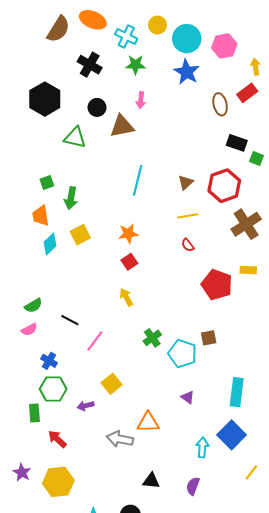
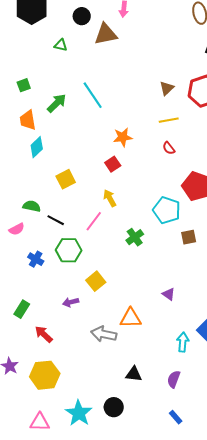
green triangle: (75, 138) -> (61, 45), size x0.6
cyan line: (138, 180) -> (93, 95), moved, turned -48
green square: (47, 183) -> (24, 85), moved
green arrow: (71, 198) -> (57, 103), turned -145
orange star: (128, 234) -> (123, 137), moved
yellow square: (80, 235) -> (66, 179), moved
green semicircle: (33, 306) -> (32, 206), moved, turned -138
pink line: (95, 341) -> (94, 221), moved
cyan pentagon: (183, 354) -> (167, 210), moved
green hexagon: (53, 389) -> (69, 250), moved
green rectangle: (34, 413) -> (22, 309), turned 36

